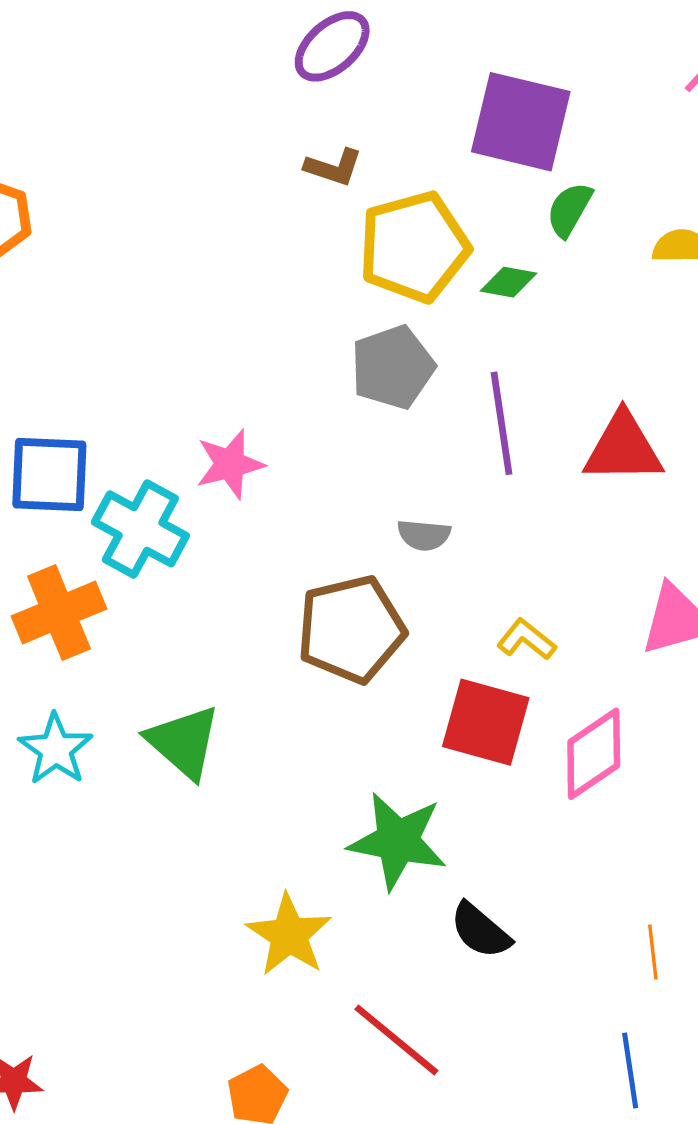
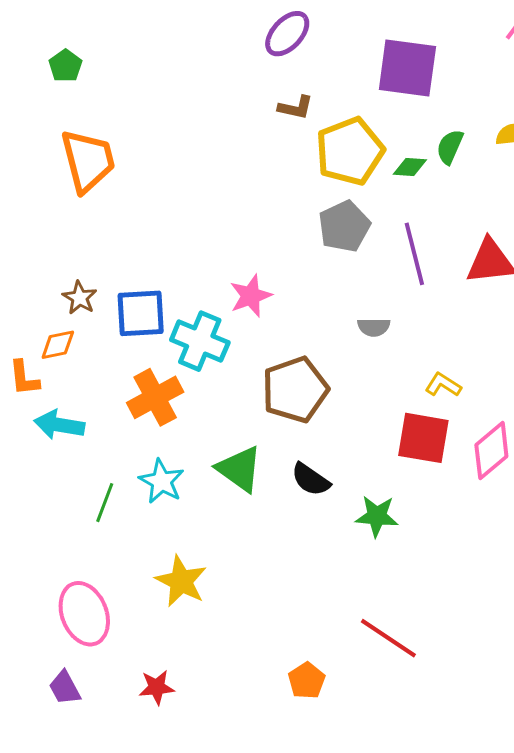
green semicircle: (569, 210) -> (450, 147), moved
brown pentagon: (351, 629) -> (295, 390), moved
green star: (398, 841) -> (377, 516), size x0.7
black semicircle: (480, 931) -> (311, 480), moved
yellow star: (289, 935) -> (181, 581), moved

